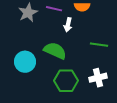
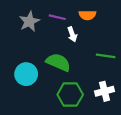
white arrow: (68, 25) -> (72, 34), turned -32

